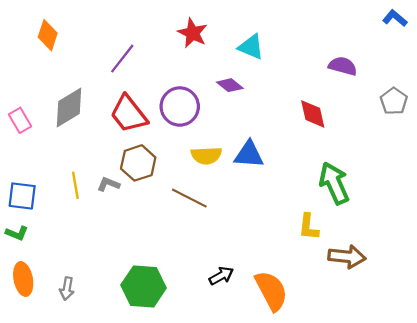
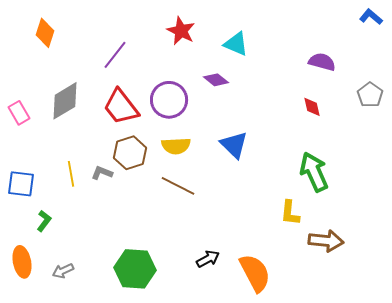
red diamond: (313, 114) -> (312, 107), moved, size x0.7
blue triangle: (249, 154) -> (234, 145), turned 40
yellow semicircle: (206, 155) -> (176, 146), moved
green L-shape: (17, 233) -> (44, 221), moved, turned -75
gray arrow: (67, 289) -> (63, 271), turned 55

